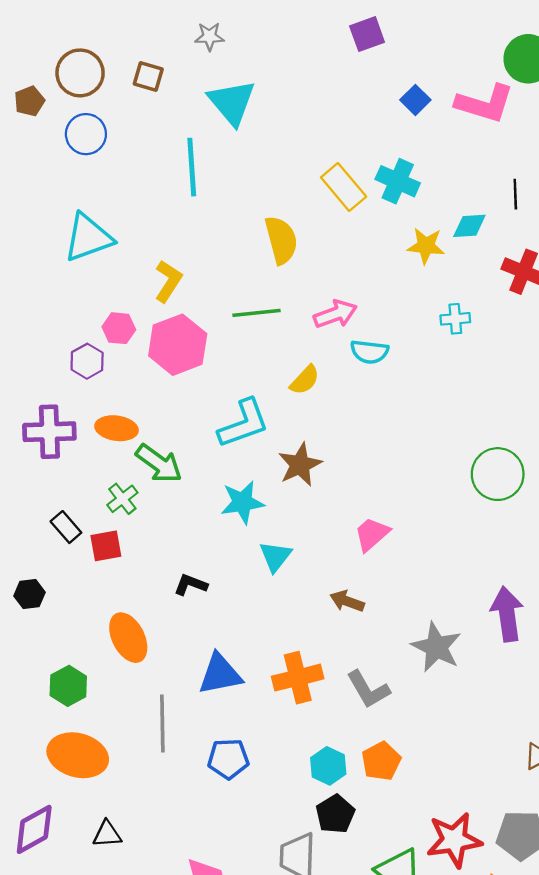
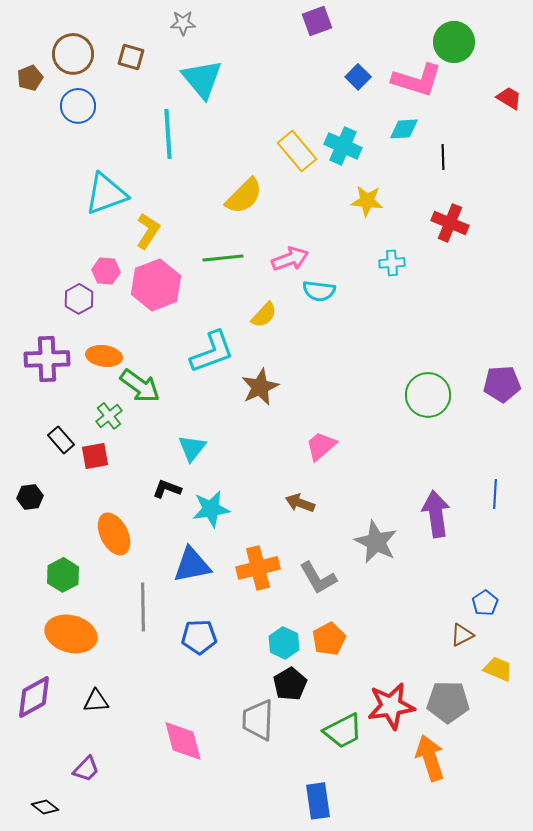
cyan diamond: (469, 226) -> (404, 129), moved
cyan triangle: (88, 238) -> (106, 194), moved
yellow semicircle: (281, 240) -> (244, 196), turned 60
cyan star: (242, 502) -> (211, 509), moved
cyan triangle: (275, 556) -> (192, 448), moved

